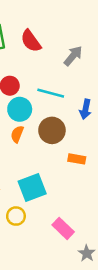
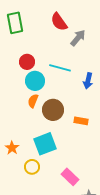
red semicircle: (31, 41) -> (59, 22), moved
brown circle: (52, 130) -> (53, 110), moved

